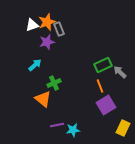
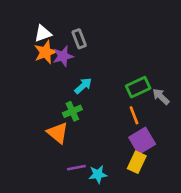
orange star: (47, 22) -> (46, 52), moved
cyan arrow: (35, 65) -> (83, 86), moved
yellow rectangle: (123, 128) -> (137, 162), moved

